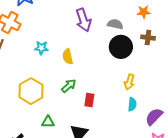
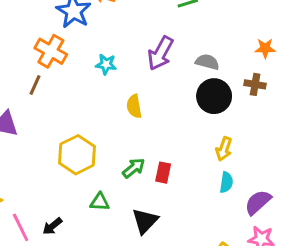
orange star: (144, 12) -> (265, 48), moved
purple arrow: (83, 20) -> (160, 53), turned 45
cyan star: (41, 48) -> (106, 64), moved
green arrow: (69, 86) -> (134, 168), moved

